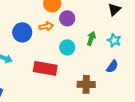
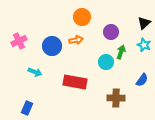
purple circle: (67, 18) -> (111, 32), moved
cyan star: (114, 40) -> (144, 45), moved
cyan circle: (67, 47) -> (106, 62), moved

